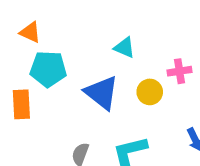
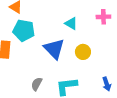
pink cross: (179, 71) -> (103, 17), moved

